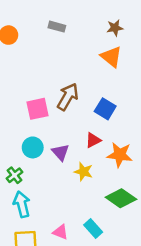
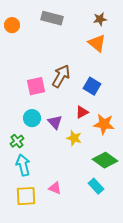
gray rectangle: (57, 27) -> (52, 18), size x1.5
cyan rectangle: (93, 228) -> (96, 186), moved

